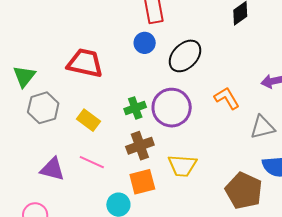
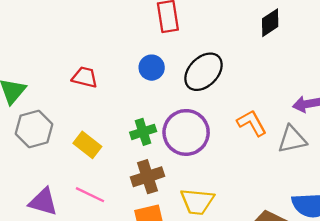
blue circle: (145, 43) -> (152, 68), moved
red trapezoid: (85, 63) -> (85, 77), size x0.6
gray triangle: (263, 127) -> (292, 139), moved

